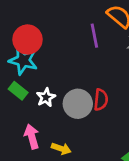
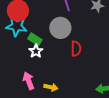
green rectangle: (18, 91) -> (35, 39), moved
gray circle: (78, 104) -> (60, 28), moved

